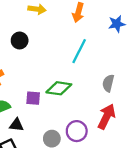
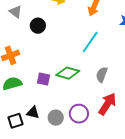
gray semicircle: (108, 83) -> (102, 75), moved
black triangle: (16, 125) -> (33, 113), moved

